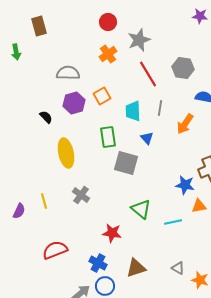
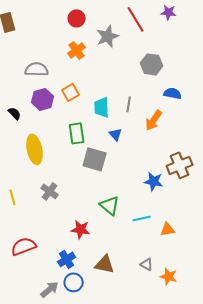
red line: (148, 74) -> (136, 19), moved
orange triangle: (199, 206) -> (168, 229), moved
blue cross: (98, 263) -> (67, 259), turned 30
brown triangle: (136, 268) -> (105, 264), turned 30

